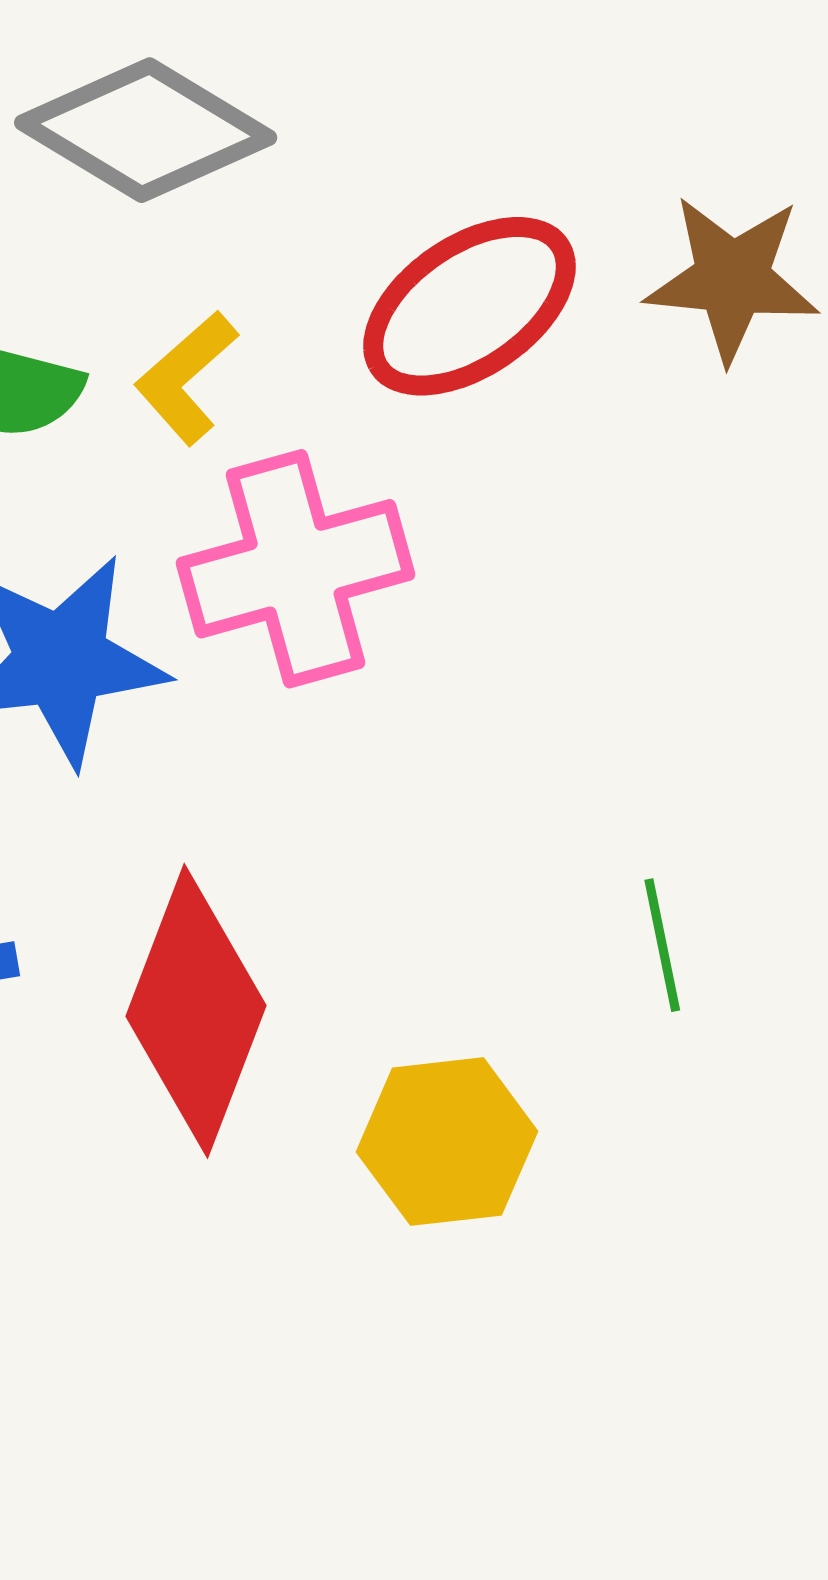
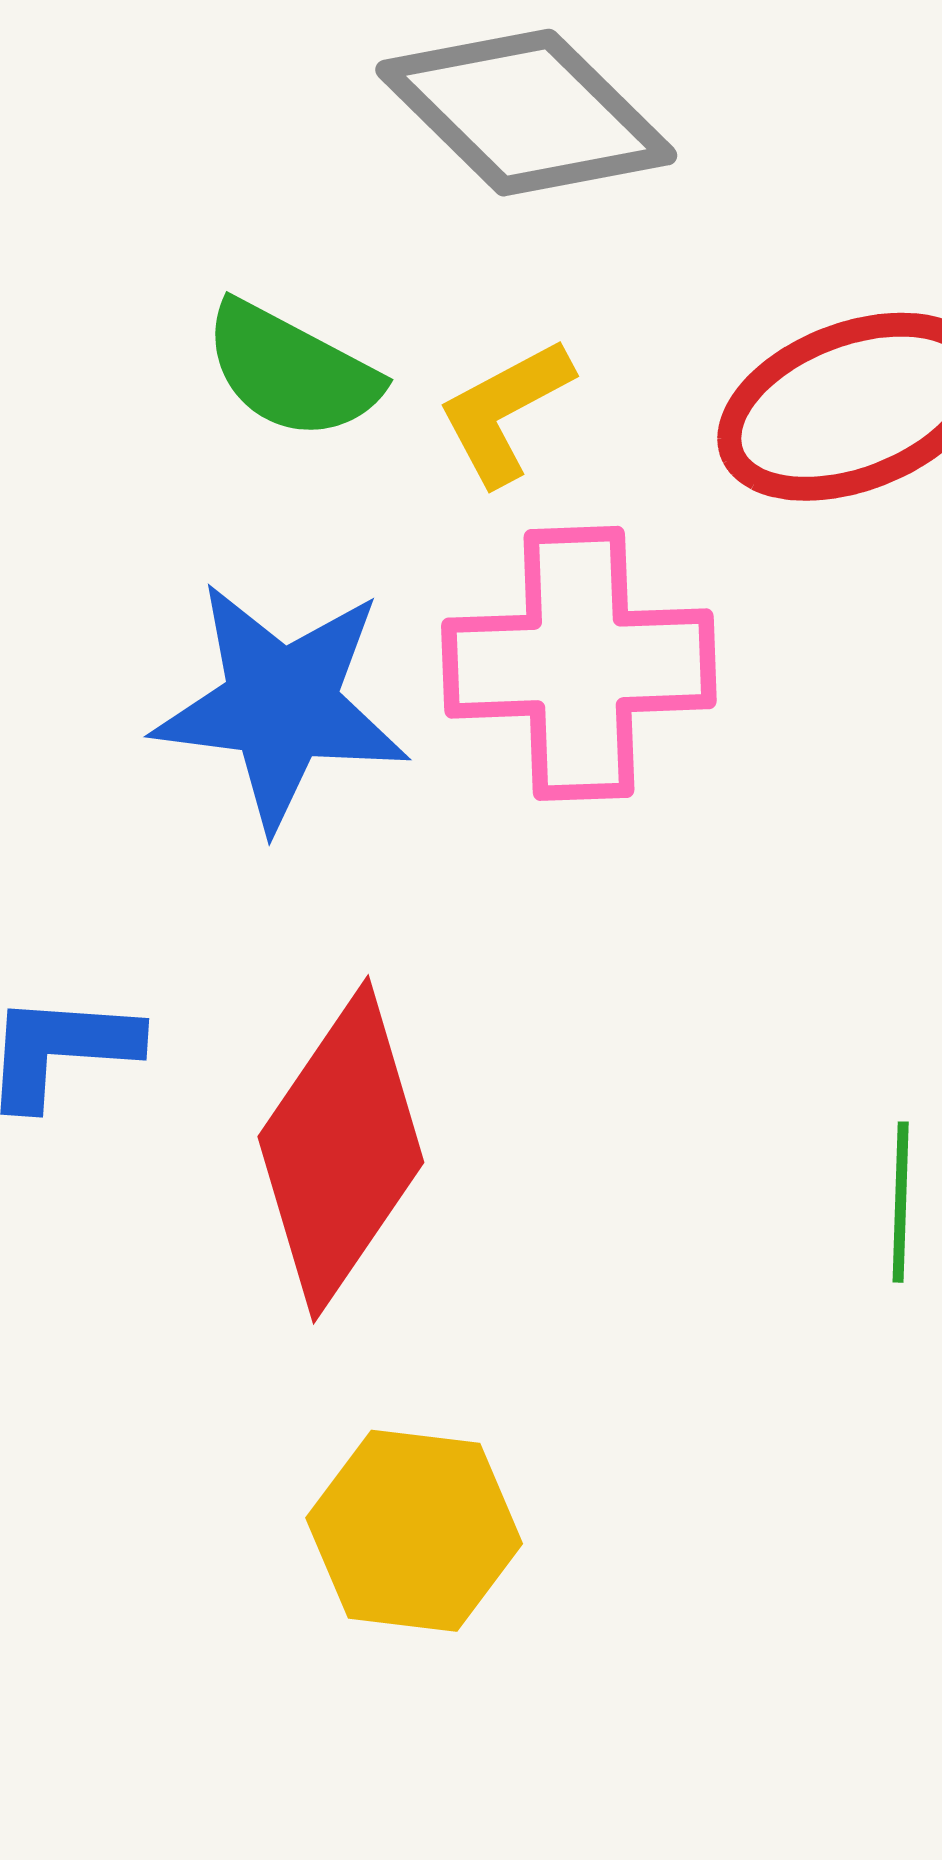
yellow hexagon: (447, 1142) -> (414, 1531), moved

